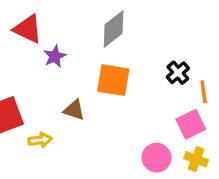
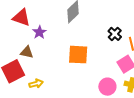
orange square: (113, 80) -> (78, 55), moved
brown triangle: (74, 110) -> (27, 52), moved

